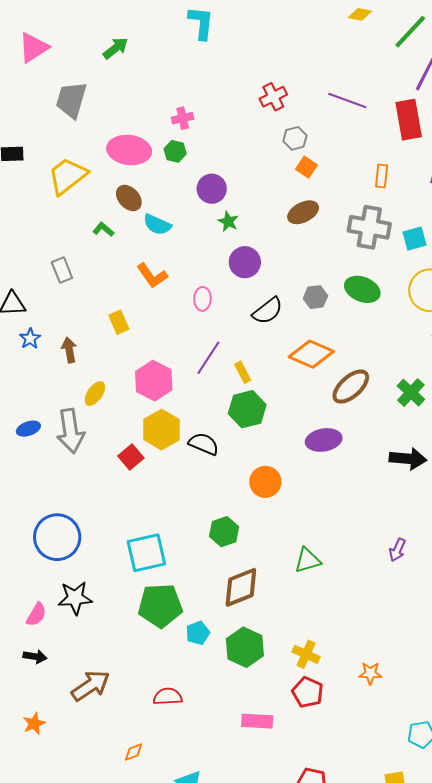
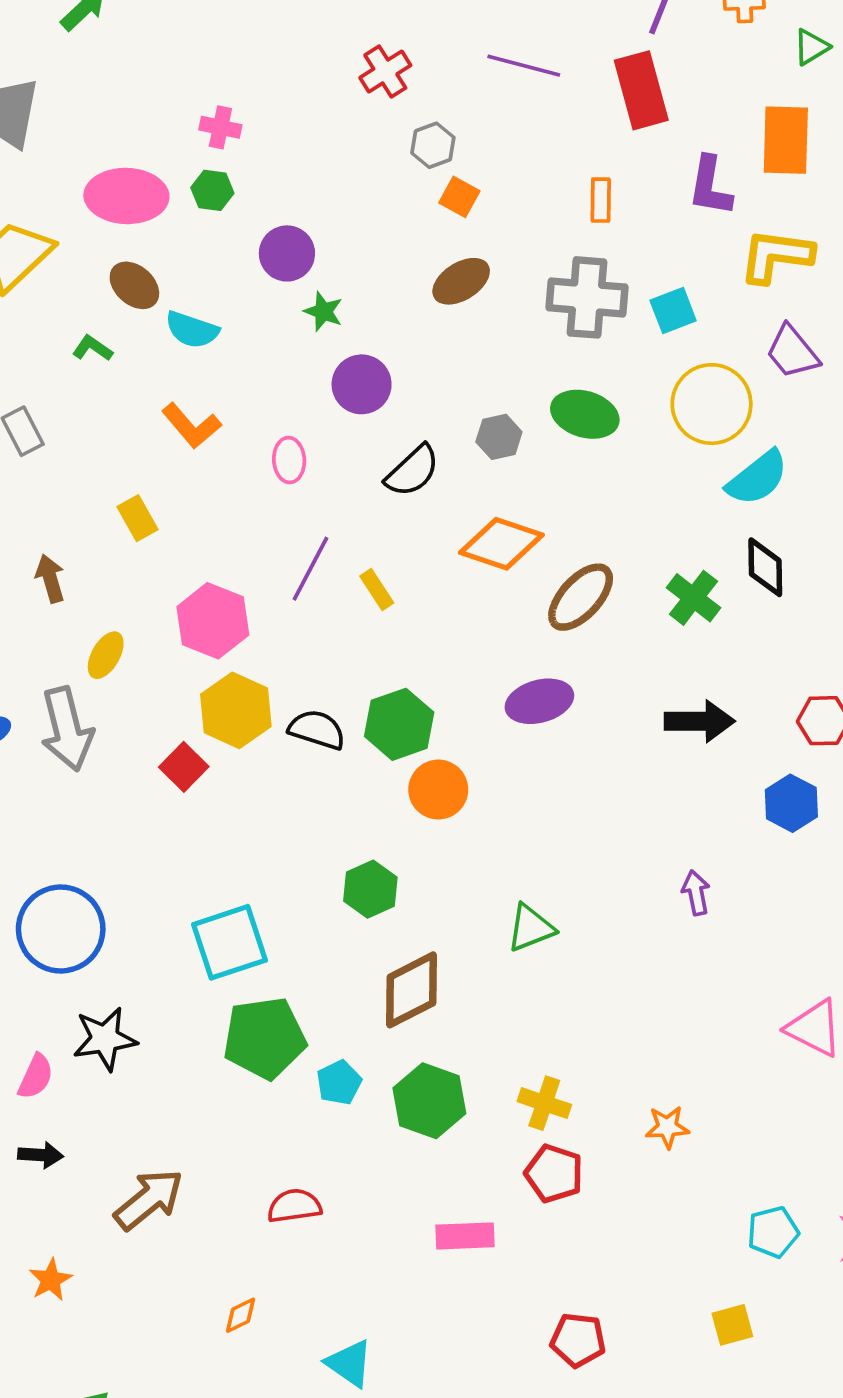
pink cross: (183, 118) -> (220, 127), turned 30
green hexagon: (247, 409) -> (399, 724), moved
purple arrow: (397, 550) -> (696, 893), turned 150

